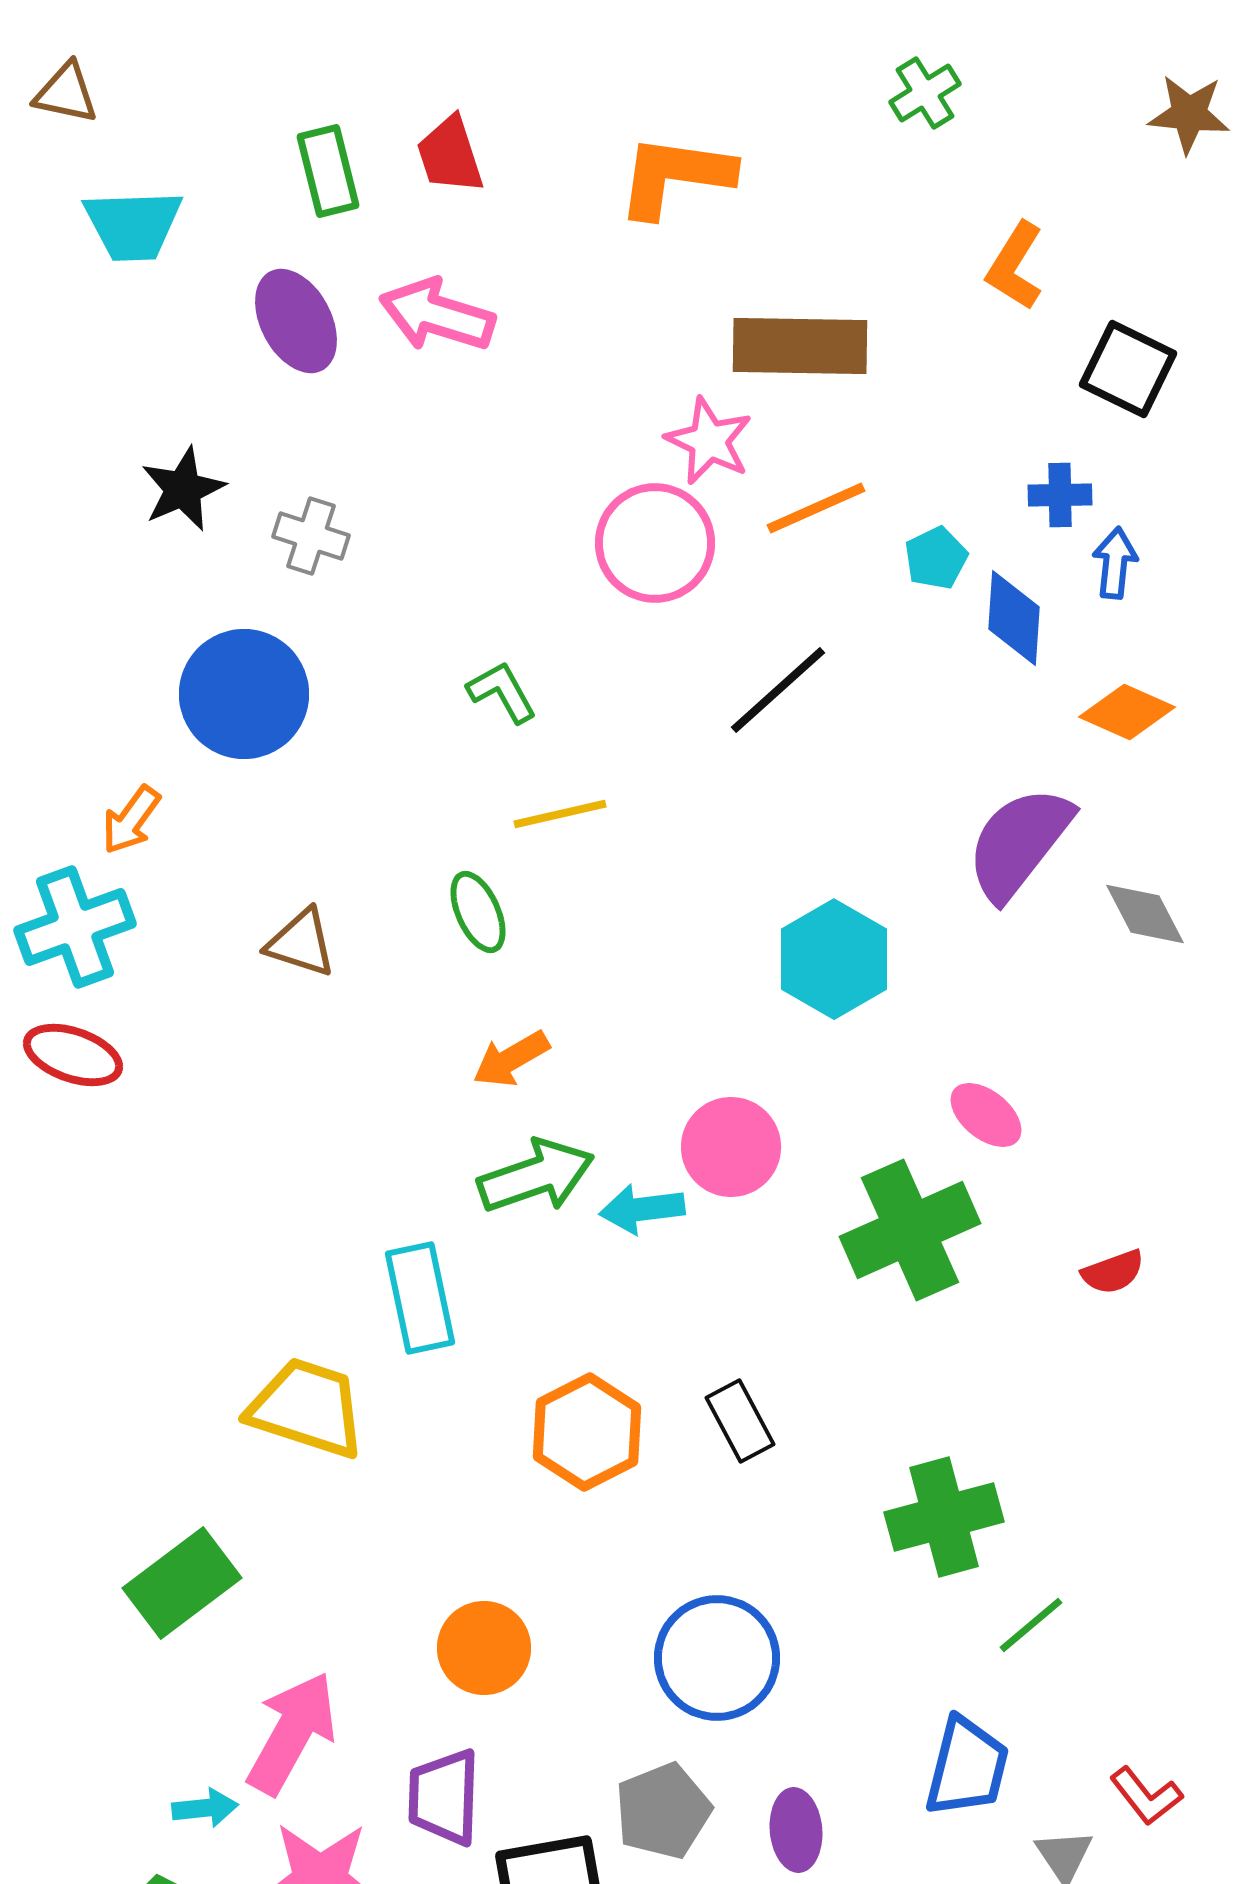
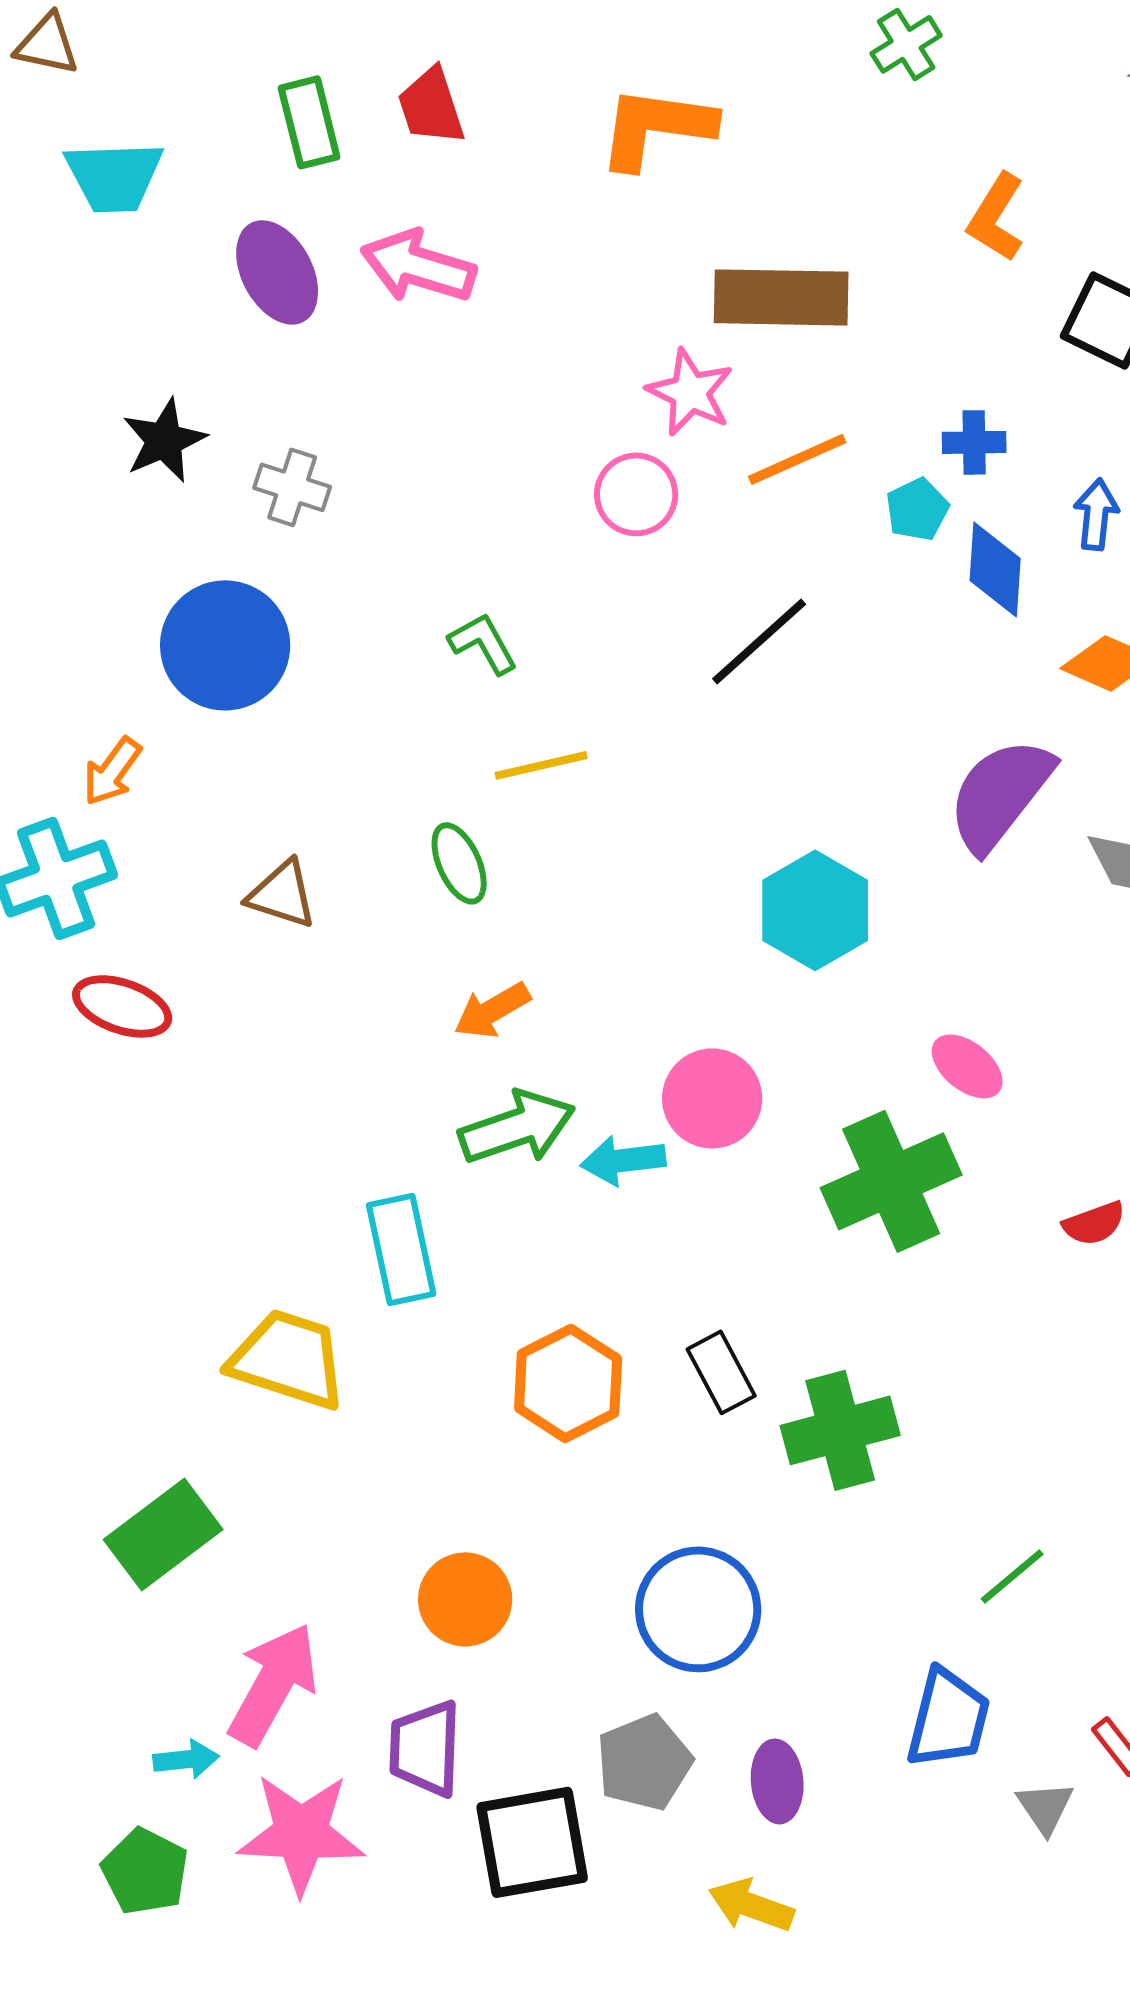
blue cross: (1060, 495) -> (974, 442), moved
pink circle: (655, 543) -> (636, 494), size x0.7
red ellipse: (73, 1055) -> (122, 1006), moved
green cross: (944, 1517) -> (840, 1430), moved

